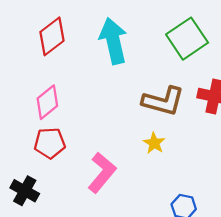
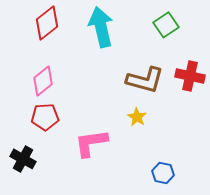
green square: (187, 39) -> (166, 25), size x0.7
pink L-shape: (102, 173) -> (91, 143), turned -138

